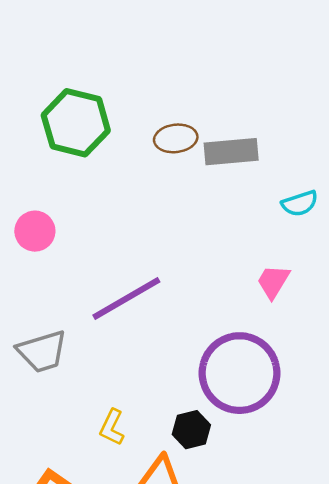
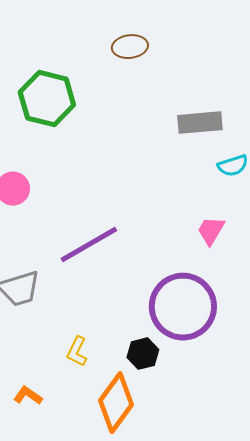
brown ellipse: (176, 138) -> (130, 47), moved
gray rectangle: (231, 152) -> (200, 123), moved

